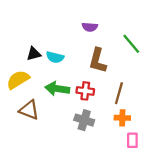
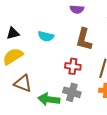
black triangle: (34, 54) -> (13, 33), moved
green arrow: (57, 89) -> (49, 99), moved

